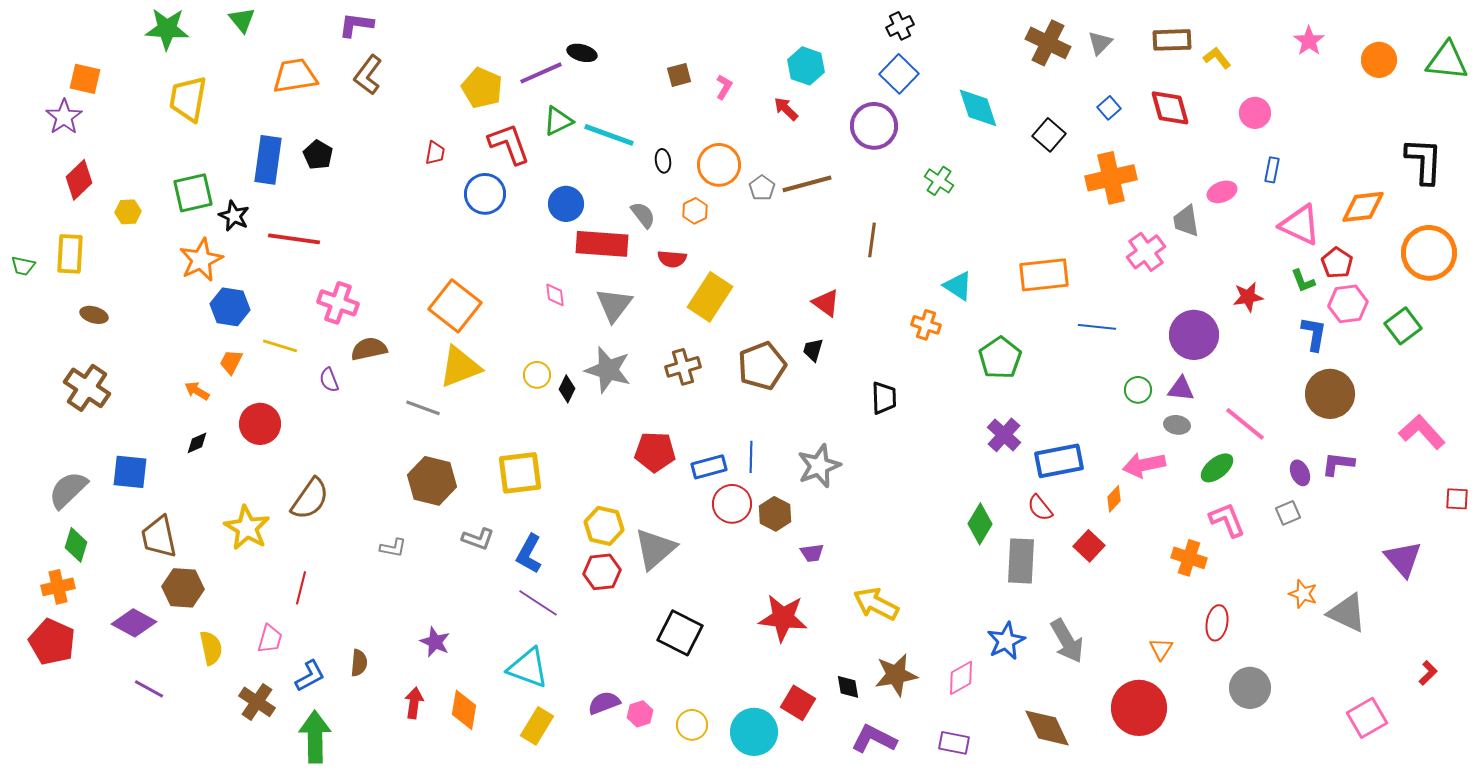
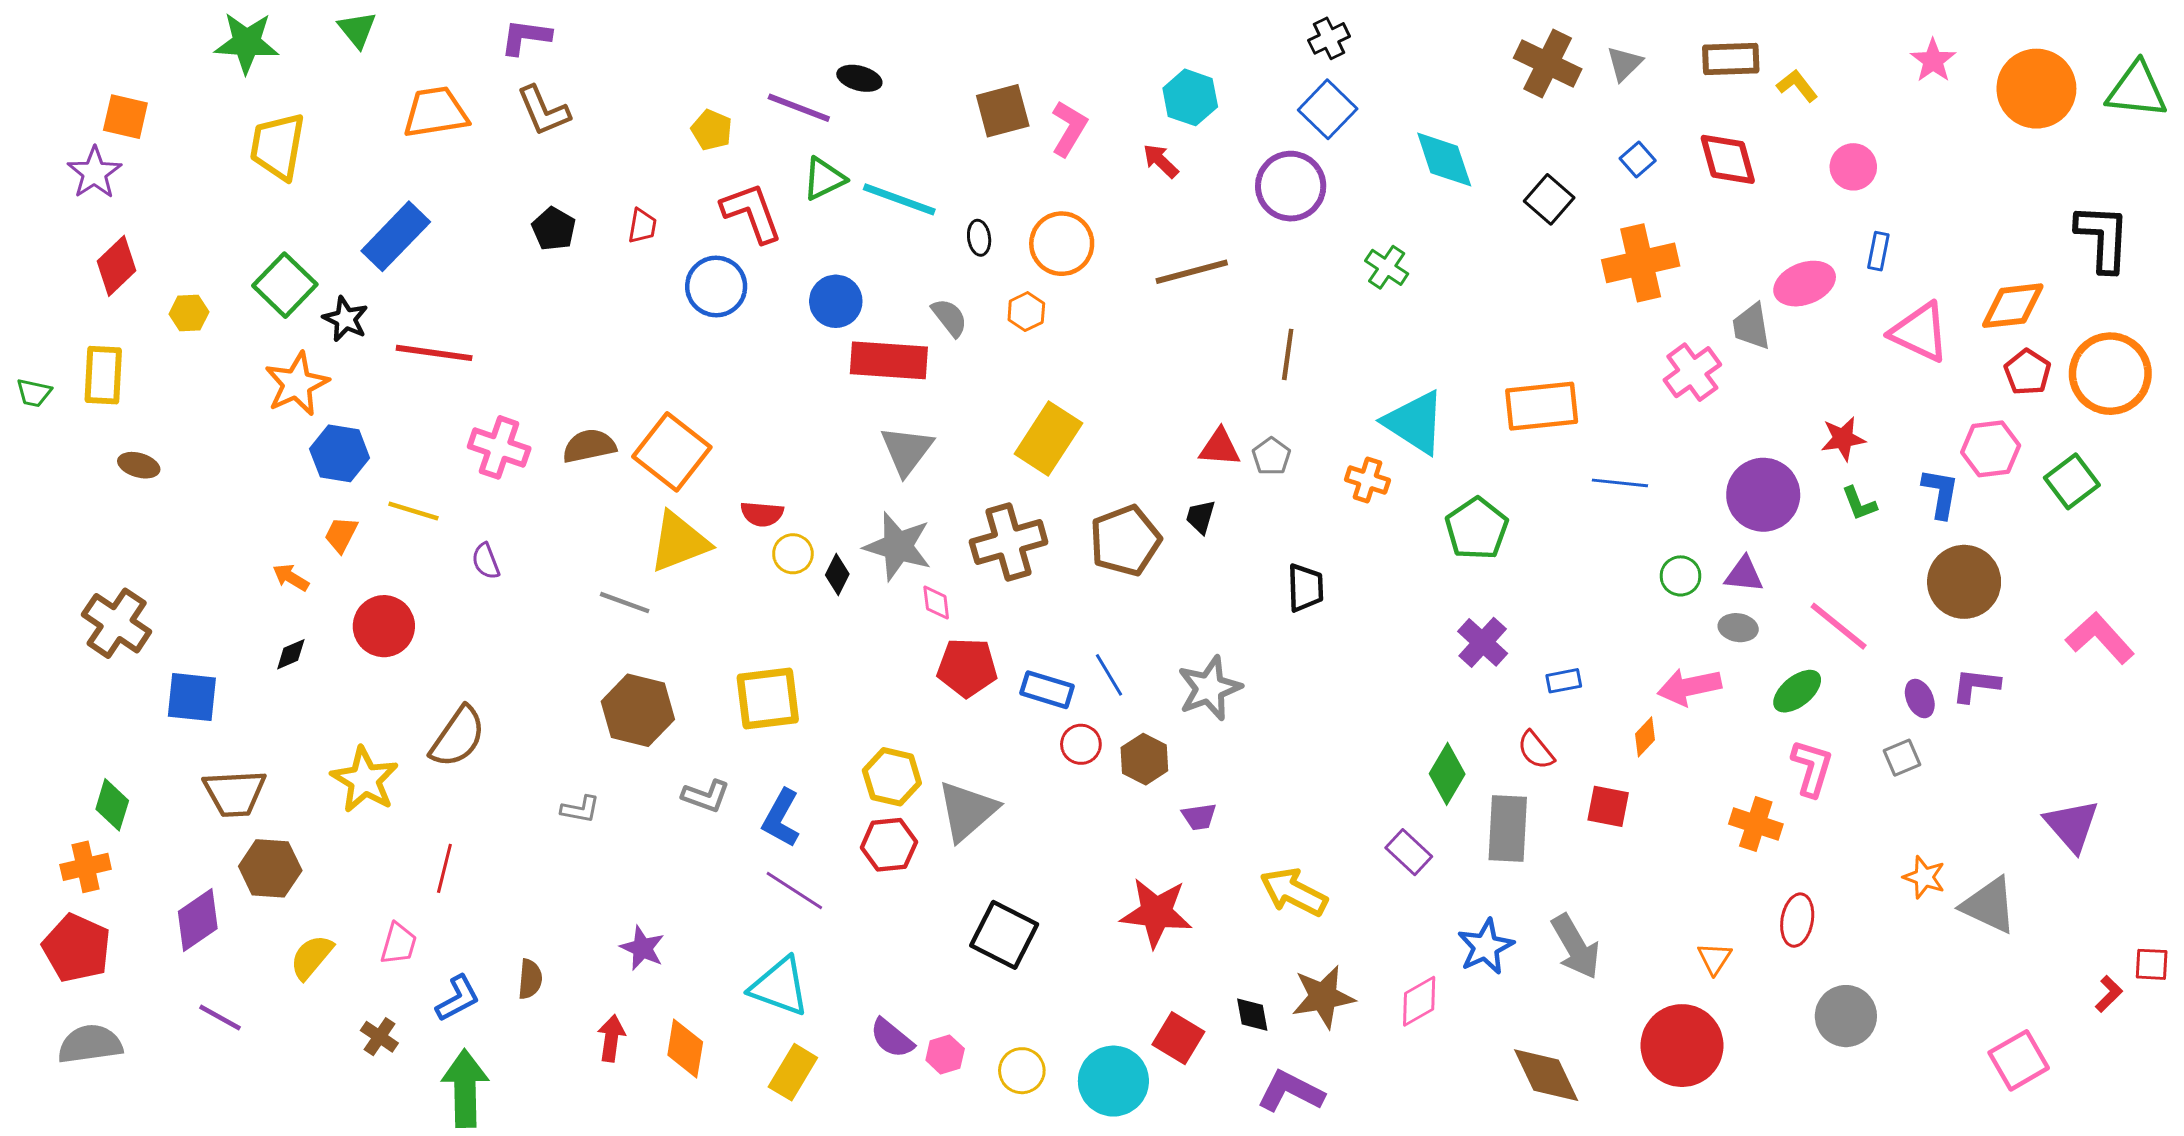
orange circle: (1379, 60) -> (2036, 89), size x1.5
purple line: (541, 73) -> (799, 108), turned 45
brown L-shape: (368, 75) -> (543, 111), turned -60
brown square: (679, 75) -> (1003, 111), size x1.5
pink L-shape: (724, 87) -> (1069, 128), size x1.5
yellow pentagon: (482, 88) -> (712, 130), size x0.7
black pentagon: (318, 155) -> (554, 229), moved
blue rectangle: (268, 160) -> (396, 236), turned 36
gray pentagon: (762, 188) -> (1271, 456), moved
pink ellipse: (1222, 192) -> (1805, 284), size x1.4
green square: (193, 193) -> (285, 285), turned -33
red semicircle: (672, 259) -> (762, 514), moved
red pentagon: (1337, 263) -> (2028, 372), moved
green L-shape: (1303, 281) -> (1859, 504), moved
cyan triangle: (958, 286) -> (1415, 422), size x1.5
pink diamond: (555, 295) -> (936, 603), moved
red triangle: (826, 303) -> (1220, 447), turned -32
brown semicircle: (369, 349) -> (589, 446), moved
brown cross: (683, 367) -> (1009, 542), size x1.4
brown cross: (87, 388) -> (117, 623), moved
blue line: (751, 457) -> (1109, 675), turned -32
blue rectangle: (1059, 461) -> (1564, 681), size x0.5
blue rectangle: (709, 467) -> (1047, 690), turned 32
gray semicircle: (68, 490) -> (90, 1044), moved, turned 36
red square: (1457, 499) -> (2152, 964), moved
red circle: (732, 504) -> (1081, 744), size x0.7
pink L-shape: (1227, 520) -> (1812, 768), turned 39
brown trapezoid: (159, 537) -> (235, 793), turned -81
red square: (1089, 546) -> (1608, 806), turned -32
purple diamond: (134, 623) -> (198, 920), turned -63
yellow semicircle: (211, 648) -> (312, 957), turned -128
brown cross: (257, 702) -> (379, 1037), size x0.7
purple semicircle: (604, 703) -> (892, 1038), turned -120
purple rectangle: (954, 743) -> (1409, 852), moved, turned 32

